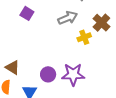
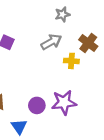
yellow cross: (84, 37) -> (71, 61), turned 32

